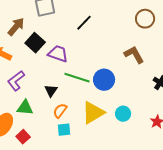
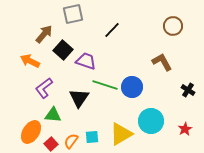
black triangle: (51, 91) -> (79, 98), size x1.5
orange semicircle: (60, 111) -> (71, 141), moved
yellow triangle: (93, 113) -> (121, 134), moved
cyan circle: (123, 114) -> (151, 121), size x1.6

